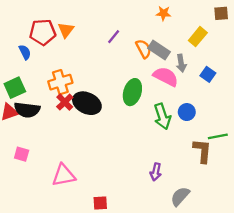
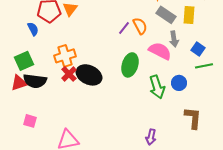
purple line: (114, 37) -> (124, 28), moved
yellow rectangle: (198, 37) -> (189, 15), turned -36
gray rectangle: (159, 50) -> (166, 15), moved
green line: (218, 136) -> (204, 66), moved

